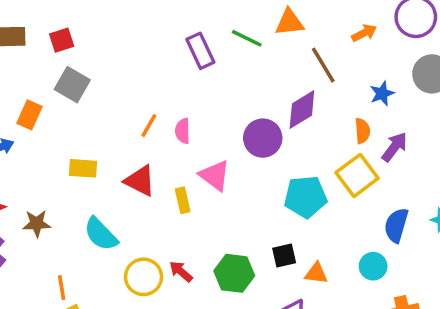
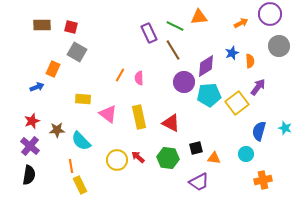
red square: (62, 40) -> (71, 27), turned 32
brown line: (323, 65) -> (173, 50), moved
blue star: (382, 94) -> (232, 53), moved
orange semicircle: (362, 131) -> (250, 61), moved
pink triangle: (215, 175) -> (108, 114), moved
red triangle: (140, 181) -> (171, 123), moved
cyan pentagon: (305, 197) -> (209, 95), moved
yellow rectangle: (183, 200) -> (139, 117), size x1.6
cyan semicircle: (101, 234) -> (81, 141), moved

